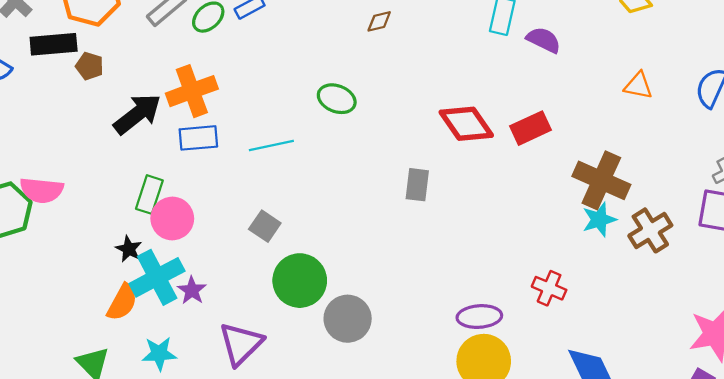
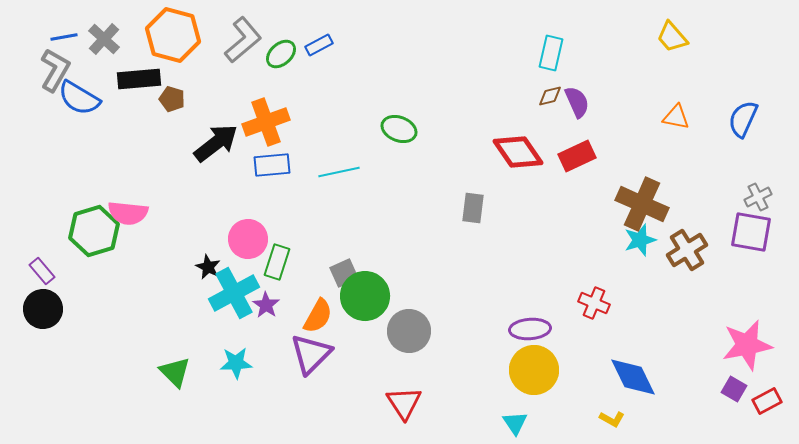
brown diamond: (379, 21) -> (550, 96), moved
purple semicircle: (544, 40) -> (577, 102), moved, turned 40
green rectangle: (149, 195) -> (277, 262), moved
gray square: (265, 226) -> (344, 273), moved, turned 32
orange semicircle: (122, 302) -> (318, 316), moved

